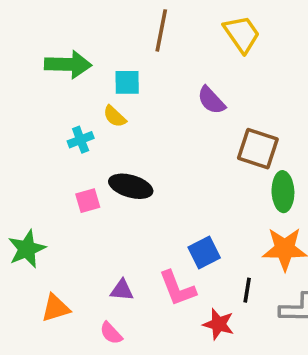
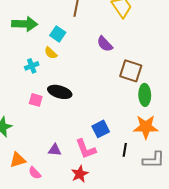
cyan square: (127, 82) -> (58, 34), turned 35
pink square: (88, 201) -> (36, 100), turned 32
red star: (218, 324) -> (80, 174), moved, turned 30
pink semicircle: (111, 333) -> (35, 173), moved

